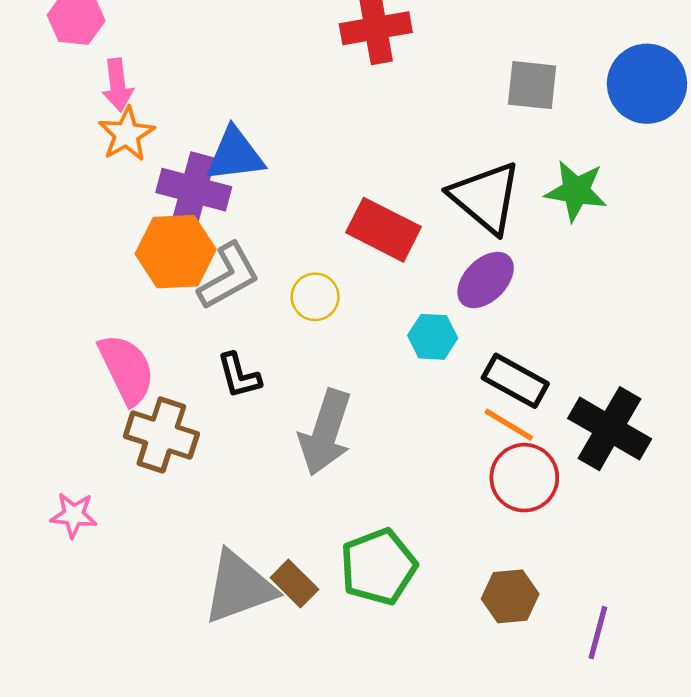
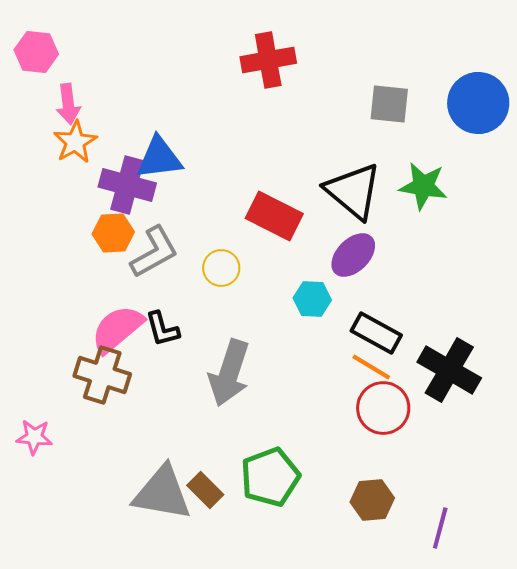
orange hexagon: (176, 252) -> (113, 233), size x0.7
pink semicircle: (127, 369) -> (117, 329), moved, turned -104
gray triangle: (239, 587) -> (162, 493), turned 30

